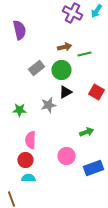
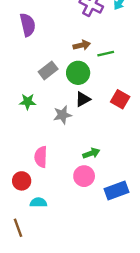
green star: (19, 110) -> (28, 102), moved
green arrow: (86, 132) -> (91, 153), moved
red circle: (25, 160) -> (22, 181), moved

